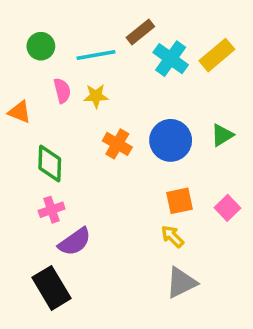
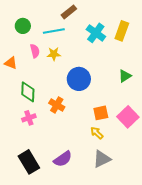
brown rectangle: (140, 32) -> (69, 12), moved
yellow rectangle: (217, 55) -> (122, 31), turned -30
blue circle: (171, 140) -> (79, 79), moved
orange cross: (117, 144) -> (57, 105), moved
pink square: (227, 208) -> (128, 117), size x1.5
purple semicircle: (75, 242) -> (63, 159), moved

